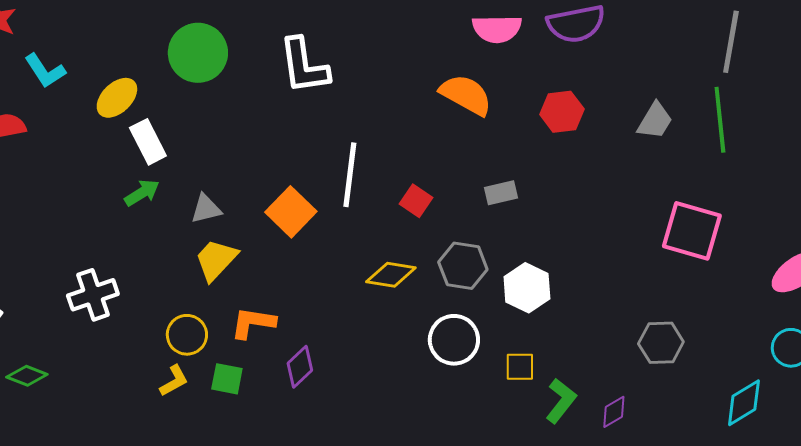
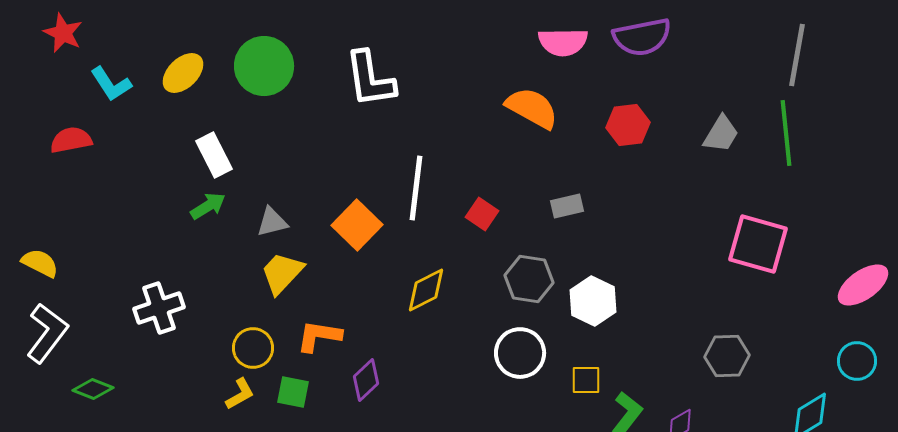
yellow ellipse: (117, 98) -> (183, 73), moved
yellow diamond: (391, 275) -> (426, 290), moved, turned -36

